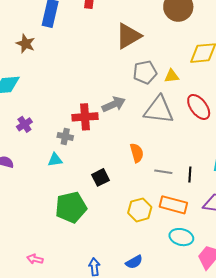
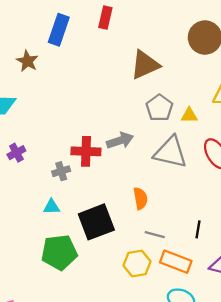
gray pentagon: (145, 72) -> (159, 108), turned -30
gray cross: (65, 136) -> (61, 171), turned -35
cyan triangle: (55, 160) -> (52, 207), moved
gray line: (163, 172) -> (155, 235), moved
black square: (101, 177) -> (96, 222), size x1.8

